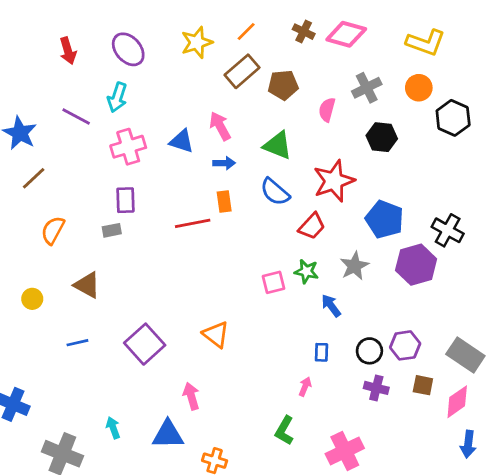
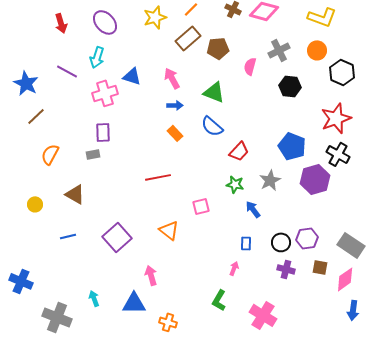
blue triangle: (182, 141) -> (132, 76), moved
red star: (334, 181) -> (336, 118), moved
orange rectangle: (224, 202) -> (175, 133), turned -35
red line: (193, 223) -> (158, 177), moved
pink square: (273, 282) -> (201, 206), moved
pink cross: (345, 451) -> (263, 315), turned -32

